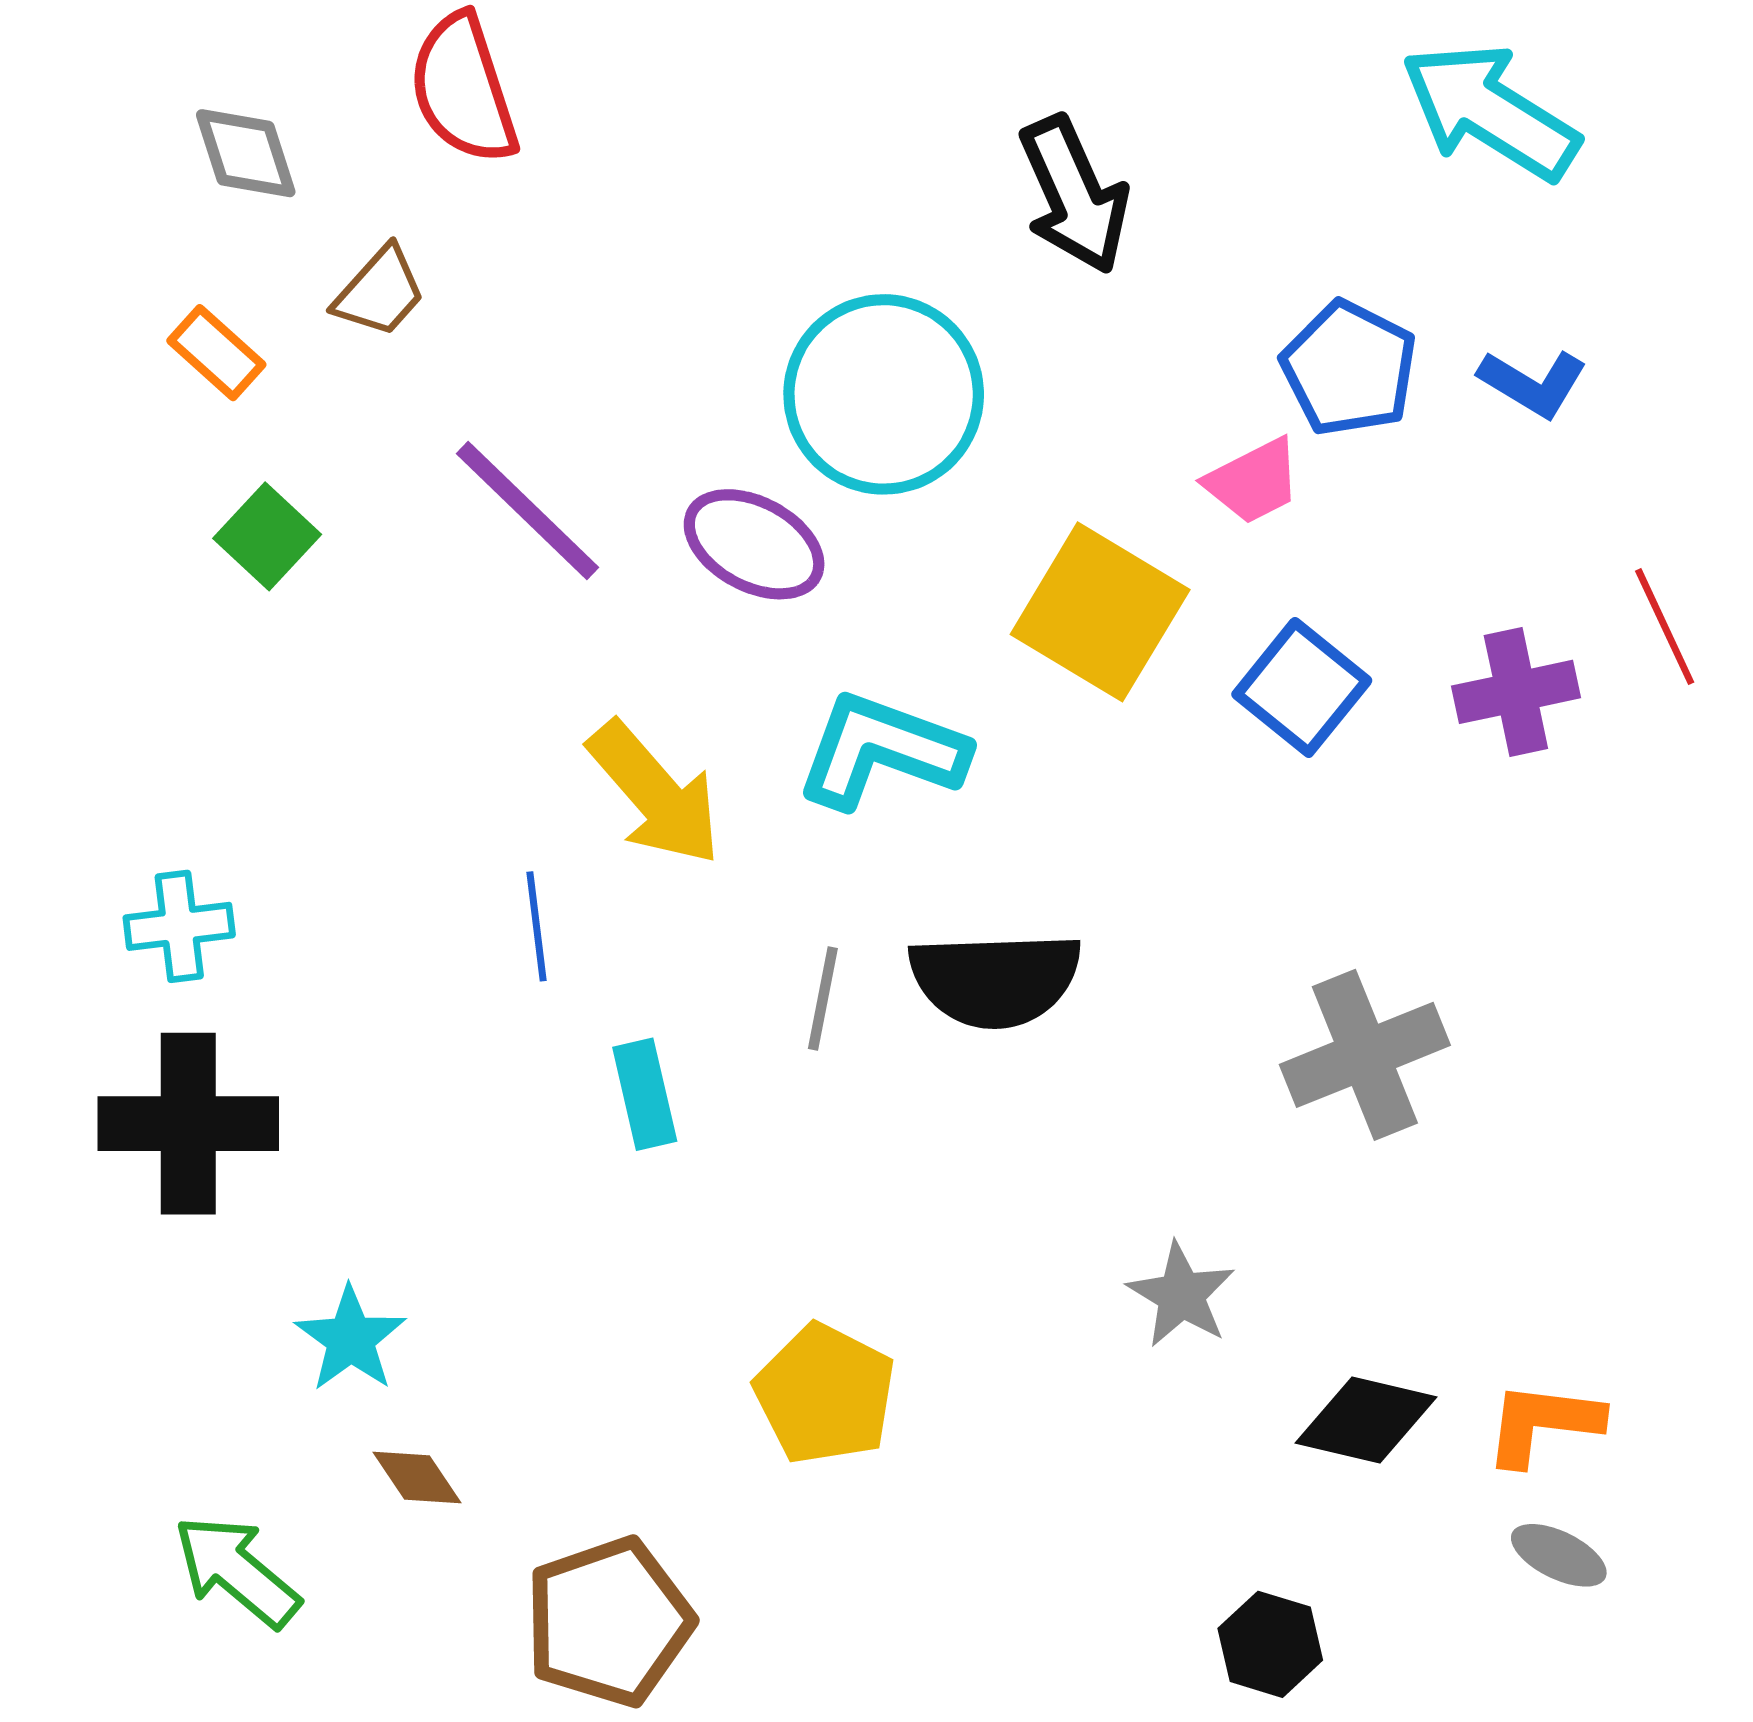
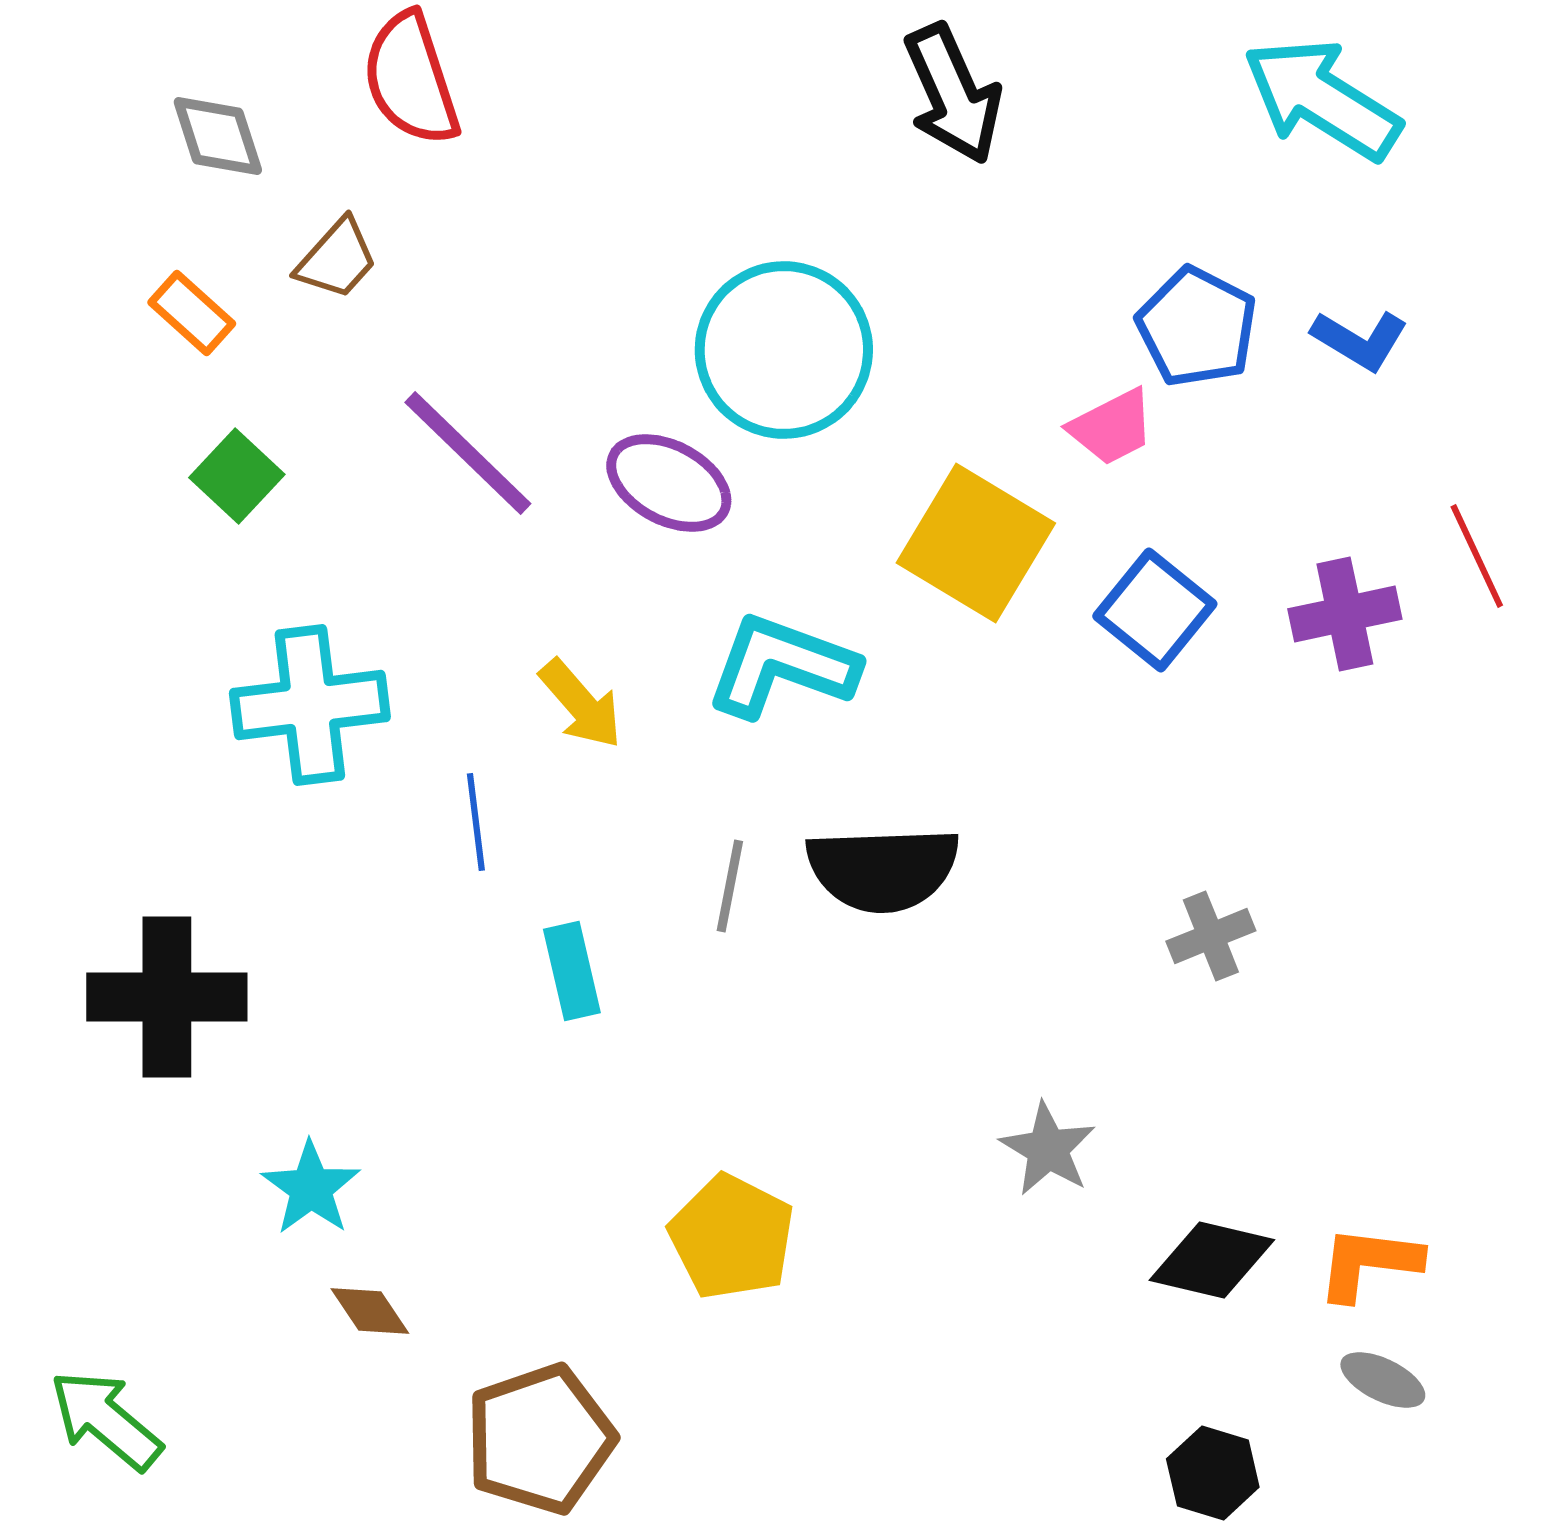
black arrow: (1074, 195) -> (953, 94), moved
yellow arrow: (655, 793) -> (581, 704), size x0.7
cyan cross: (179, 926) -> (310, 705), moved, size x1.6
gray cross: (1365, 1055) -> (1211, 936), size x0.6
green arrow: (237, 1571) -> (106, 1420), moved
black hexagon: (1270, 1644) -> (1213, 1473), moved

